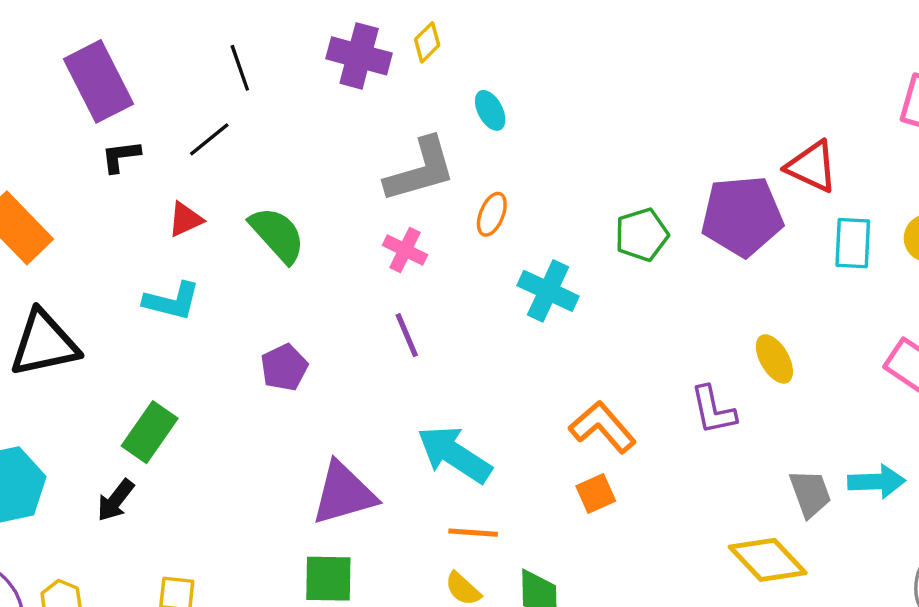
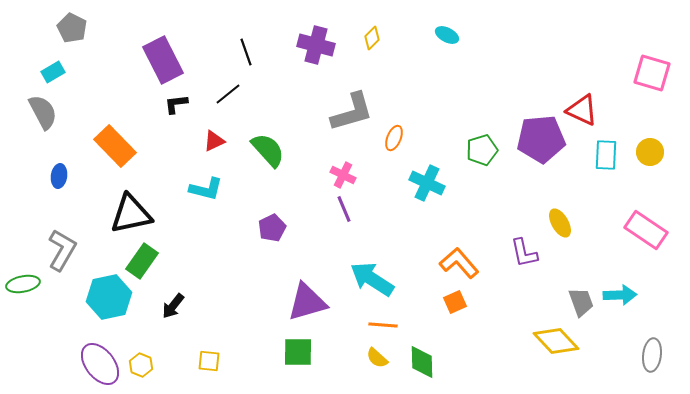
yellow diamond: (427, 42) -> (372, 38), moved
cyan ellipse: (490, 110) -> (447, 35), moved, turned -35
pink cross: (405, 250) -> (343, 175), moved
green rectangle: (150, 432) -> (142, 261), moved

